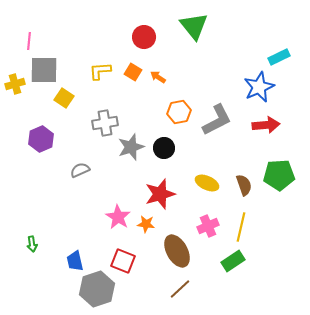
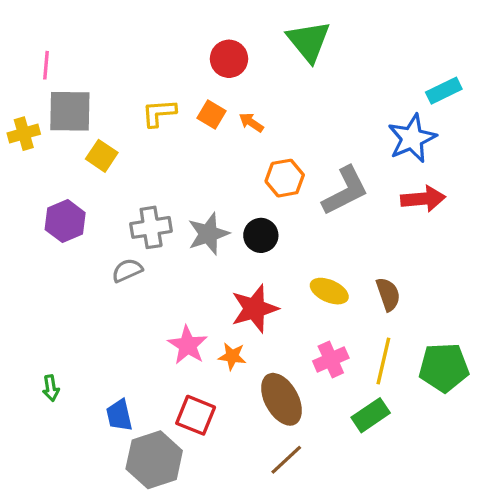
gray cross: (105, 123) -> (151, 227), moved
green pentagon: (279, 175) -> (444, 367), moved

